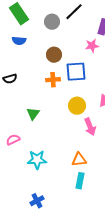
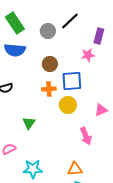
blue semicircle: (19, 41) -> (15, 50), size x1.5
yellow circle: (77, 106) -> (68, 105), moved

